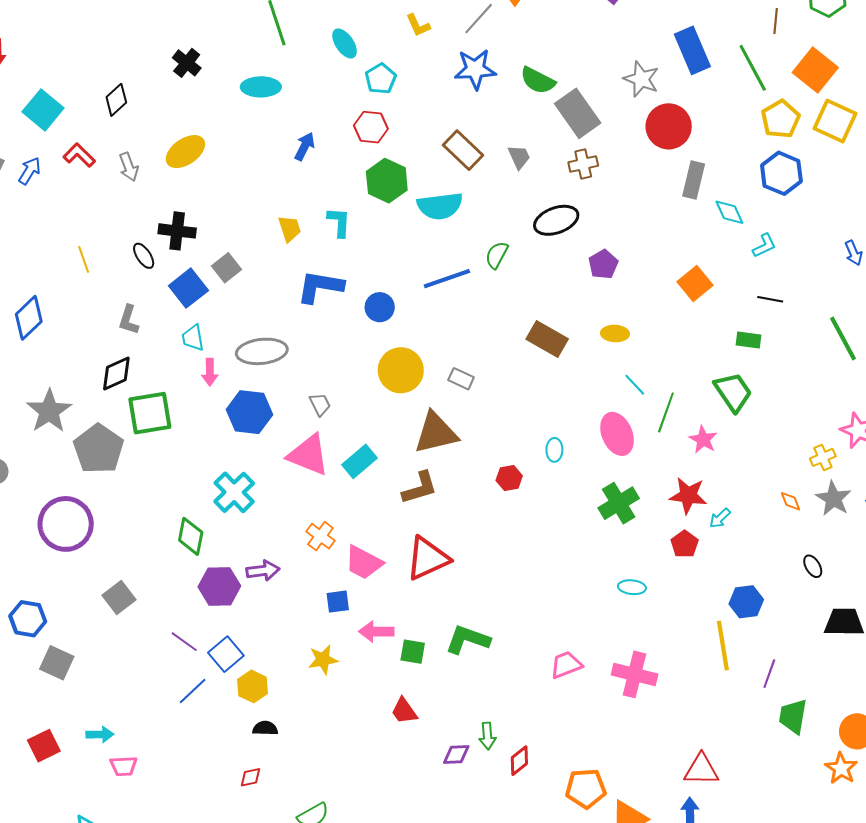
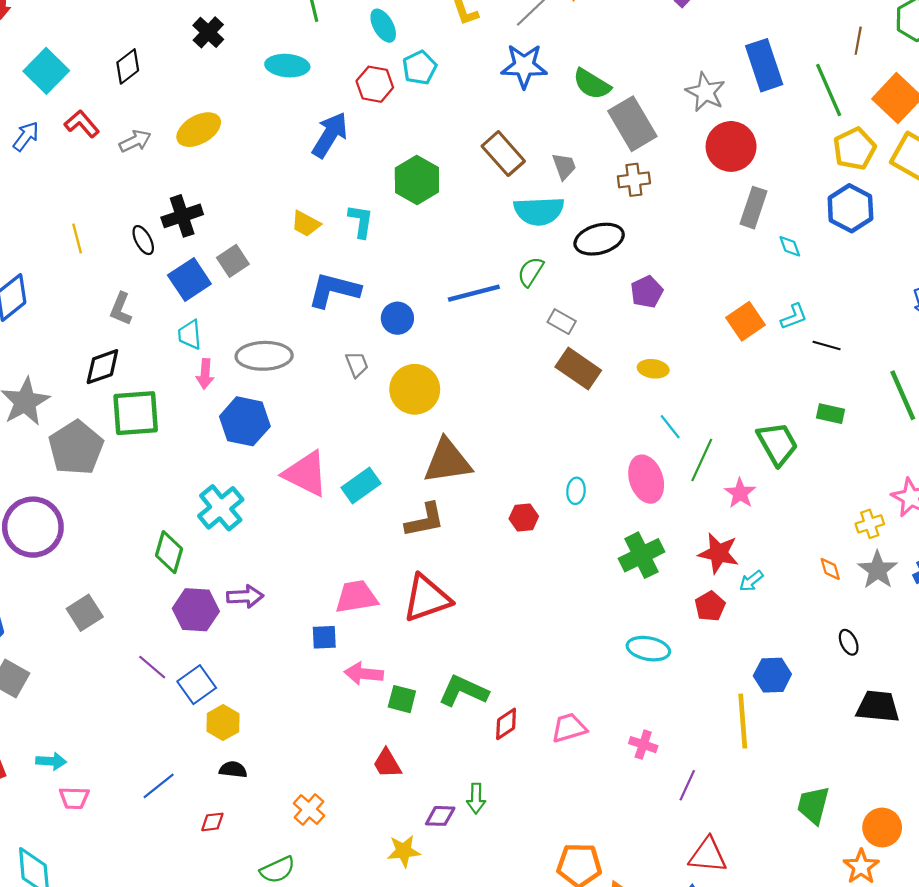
red hexagon: (371, 127) -> (375, 84), moved
blue arrow: (305, 146) -> (330, 135), size x1.5
gray arrow: (129, 167) -> (135, 141), turned -100
cyan semicircle: (440, 206) -> (539, 211), moved
cyan diamond: (729, 212) -> (790, 246), size x0.7
yellow trapezoid: (290, 229) -> (306, 224), turned 132
black cross: (177, 231) -> (182, 216), turned -30
cyan L-shape: (764, 246) -> (794, 317), moved
green rectangle: (749, 340) -> (831, 414), moved
gray rectangle: (461, 379) -> (562, 322), moved
gray trapezoid: (320, 404) -> (357, 364), moved
orange cross: (320, 536) -> (309, 809), moved
pink trapezoid: (364, 562) -> (356, 597), turned 138
cyan ellipse: (632, 587) -> (648, 649), size x1.4
yellow star: (323, 660) -> (404, 851), moved
pink cross: (635, 674) -> (643, 745), size x0.6
purple line: (769, 674) -> (687, 785), moved
blue line: (193, 691) -> (159, 786), moved
red diamond: (519, 761) -> (506, 724), moved

